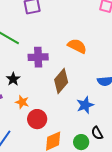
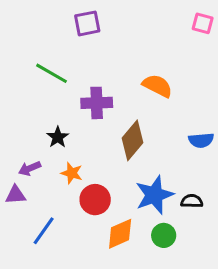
blue star: (85, 105) -> (154, 195), moved, size x1.4
black semicircle: (97, 133) -> (192, 201), moved, turned 120

